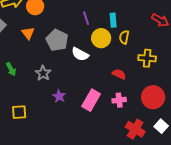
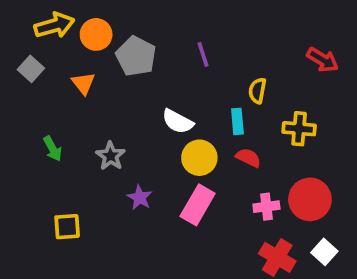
purple line: (86, 18) -> (203, 54), moved
cyan rectangle: (113, 20) -> (237, 121), moved
yellow circle: (101, 38) -> (199, 158), moved
gray pentagon: (57, 40) -> (136, 56), moved
pink cross: (119, 100) -> (266, 207), moved

